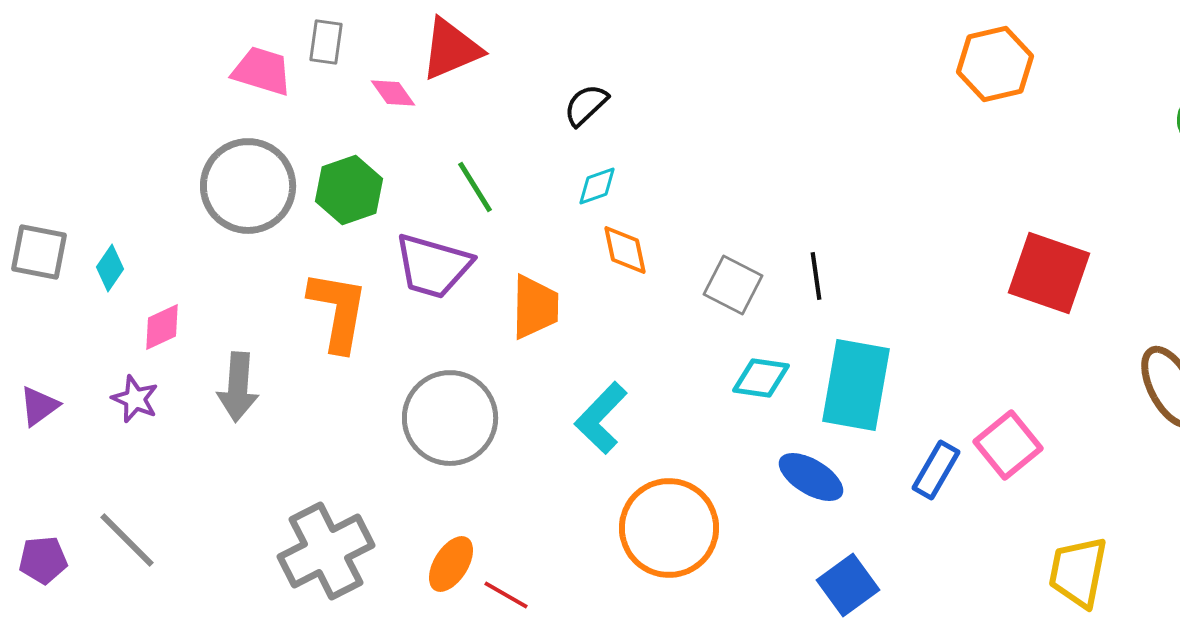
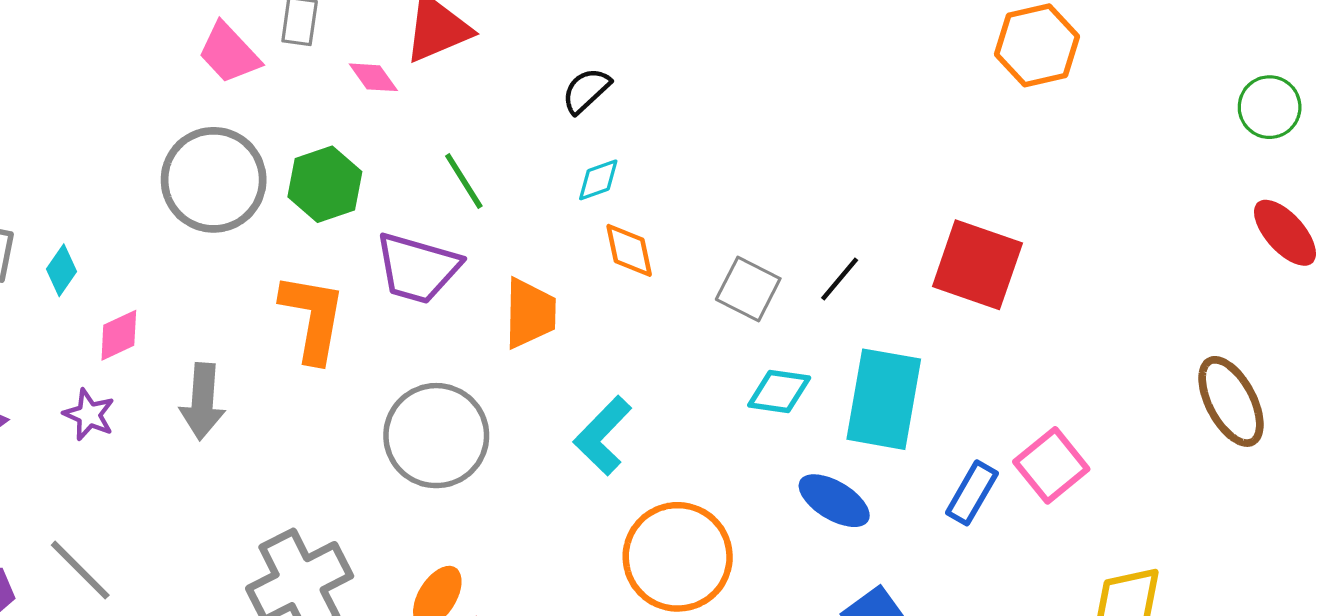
pink trapezoid: (262, 71) -> (229, 53), turned -150
red square: (1049, 273) -> (977, 265), moved
black line: (816, 276) -> (840, 279), turned 48

